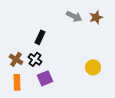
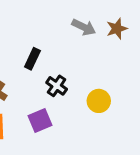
black cross: (35, 59) -> (57, 86), moved
yellow circle: (93, 67) -> (99, 101), moved

